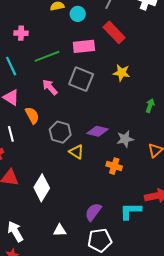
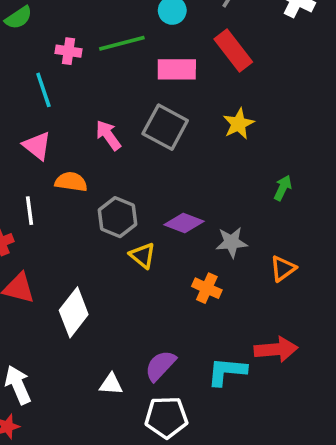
pink cross: (21, 33) -> (68, 51), moved
green line: (47, 56) -> (122, 43), moved
yellow star: (122, 73) -> (238, 124), turned 30
orange semicircle: (32, 115) -> (71, 182), turned -60
white triangle: (60, 230) -> (111, 384), moved

